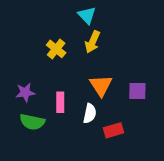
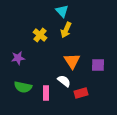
purple star: (25, 92) -> (18, 58), moved
pink rectangle: (60, 102) -> (46, 93), moved
white semicircle: (90, 113) -> (64, 81), turned -64

